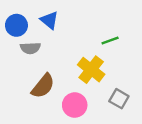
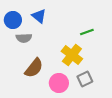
gray square: (119, 99) -> (85, 79), moved, turned 35

